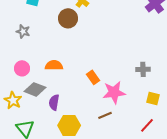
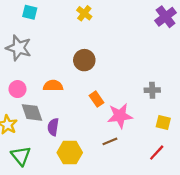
brown circle: (68, 18) -> (84, 60), moved
gray star: (23, 31) -> (19, 48), size x1.6
gray diamond: (35, 89) -> (32, 112), turned 50

